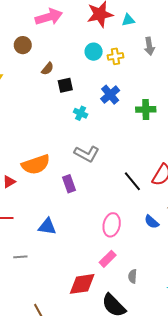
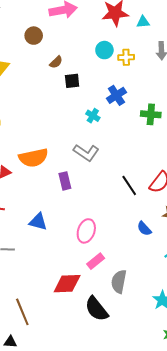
cyan cross: (81, 113) -> (93, 116), moved
pink ellipse: (112, 225) -> (86, 231), moved
gray semicircle: (133, 276) -> (119, 282), size x1.6

